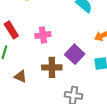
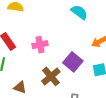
brown cross: (52, 67) -> (51, 76), turned -36

